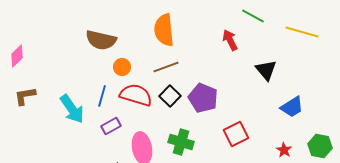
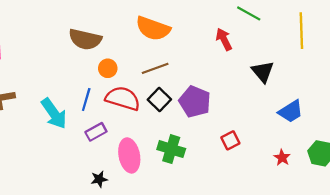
orange semicircle: (164, 30) -> (153, 28), turned -64
yellow line: (302, 32) -> (301, 31), turned 72
red square: (236, 134) -> (230, 140), size x0.7

